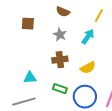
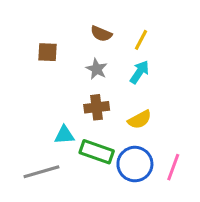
yellow line: (99, 16) -> (141, 40), moved
cyan triangle: (30, 78) -> (64, 135), moved
green rectangle: (60, 89) -> (97, 152), size x1.5

